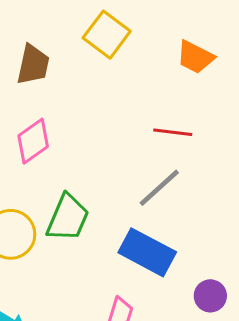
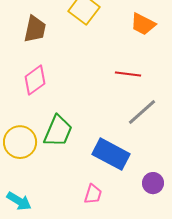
gray line: (159, 188) -> (142, 112), moved

